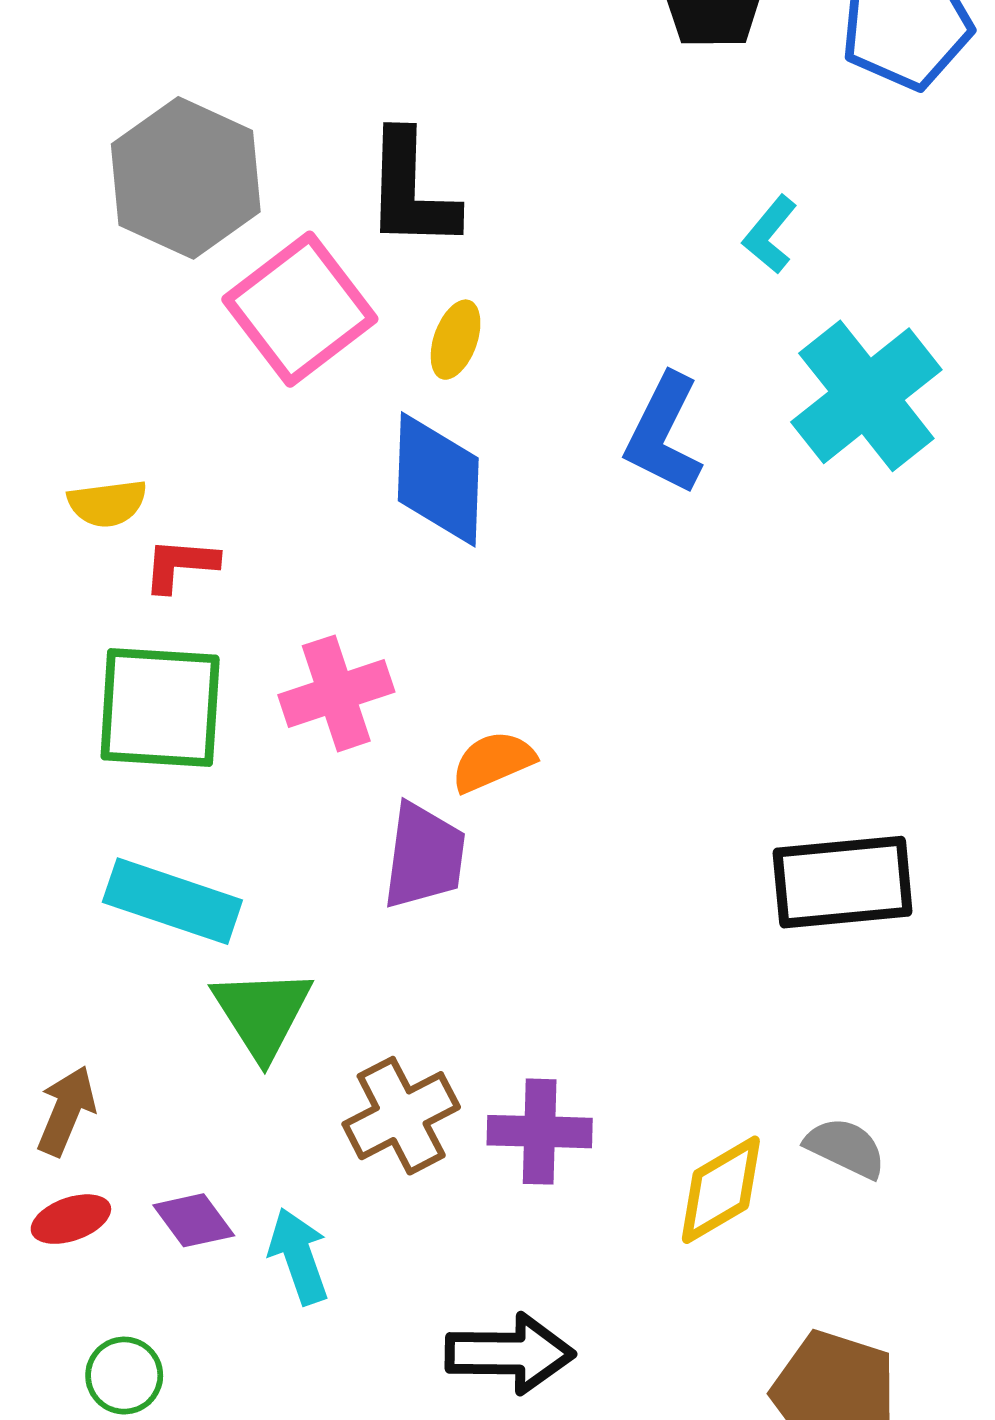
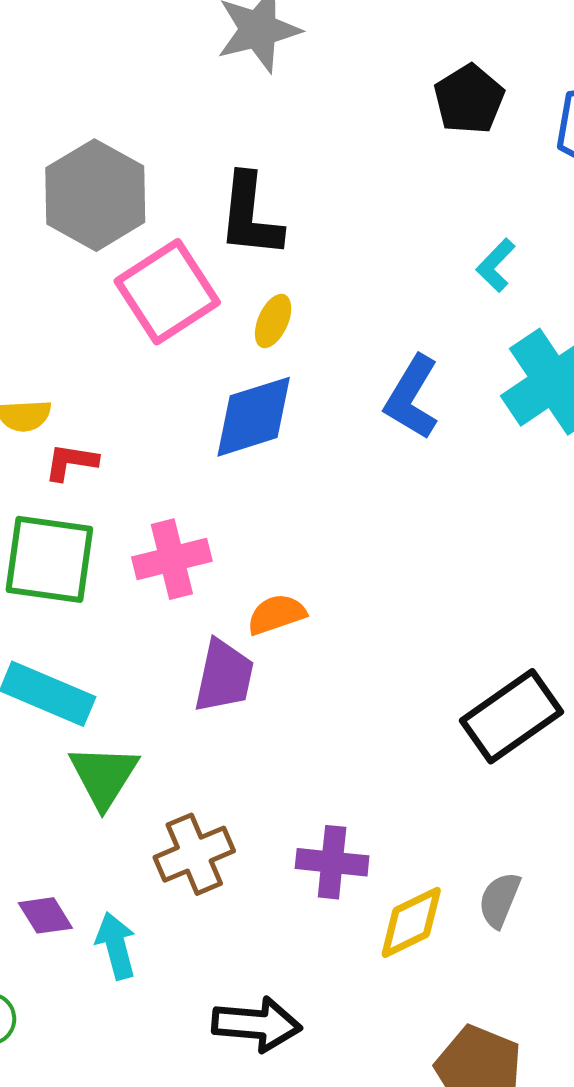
blue diamond: (438, 479) -> (254, 417), turned 66
black rectangle: (843, 882) -> (511, 716), turned -34
purple cross: (540, 1132) -> (332, 862), moved
gray semicircle: (846, 1148) -> (499, 900), turned -98

